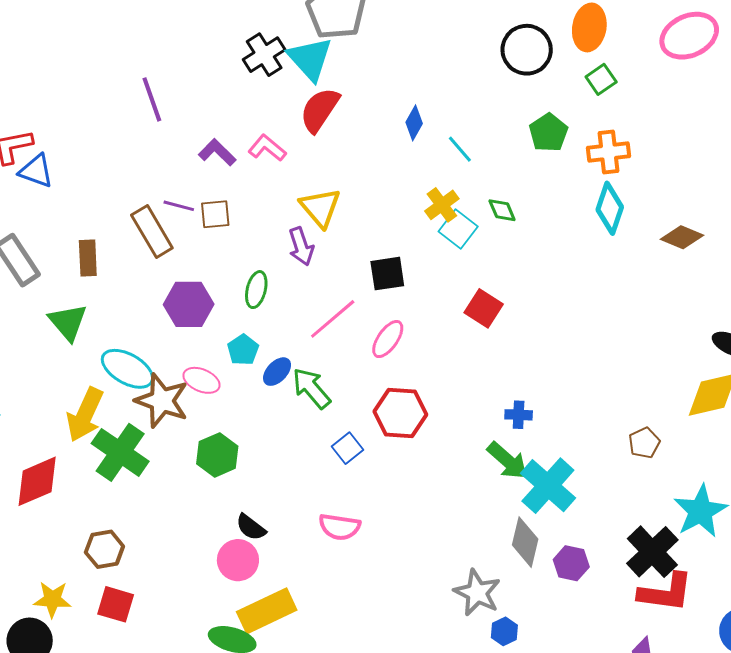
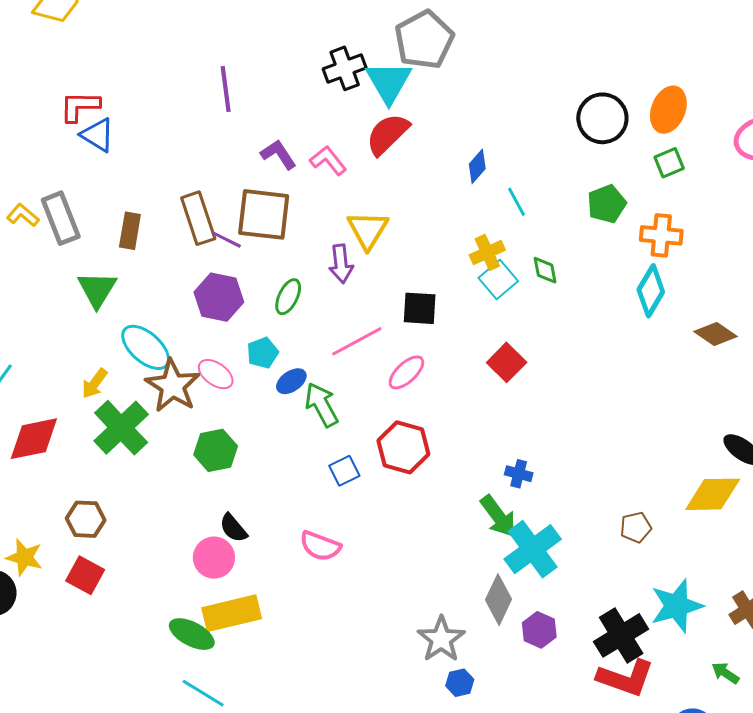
purple line: (179, 206) -> (227, 240), moved
brown square: (215, 214) -> (264, 214), size x1.8
yellow arrow: (85, 415) -> (95, 383), size x0.6

